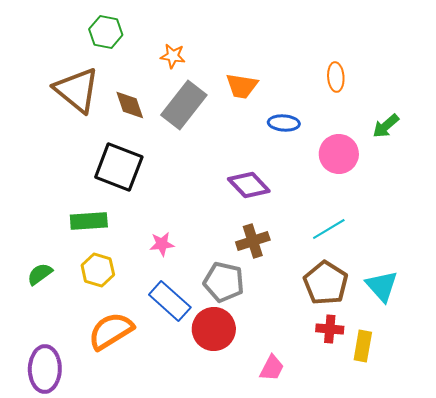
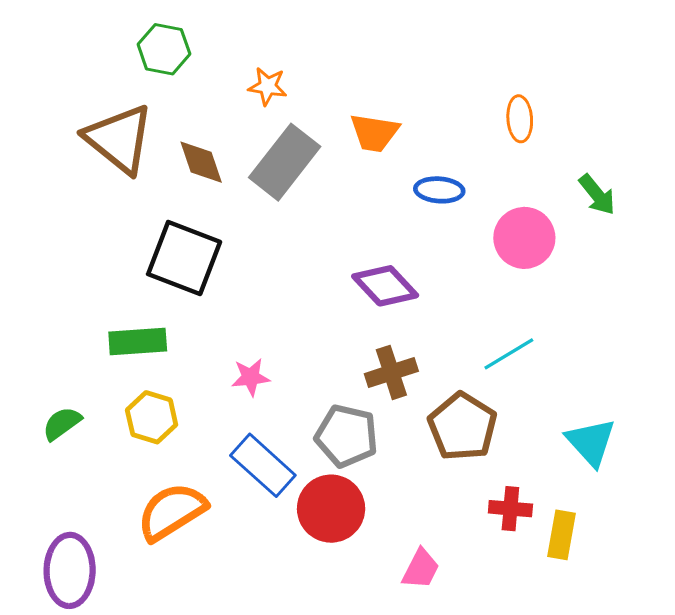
green arrow: (386, 126) -> (597, 195), turned -88
brown pentagon: (326, 283) -> (462, 427), moved

